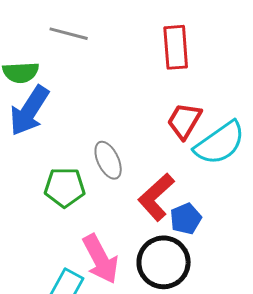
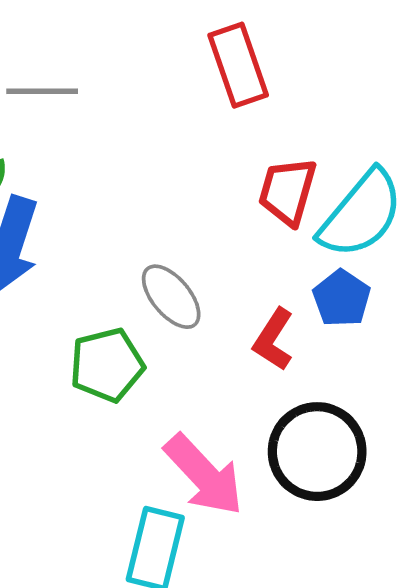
red L-shape: (156, 197) -> (273, 339), size x0.7
blue pentagon: (186, 219) -> (342, 298), moved

